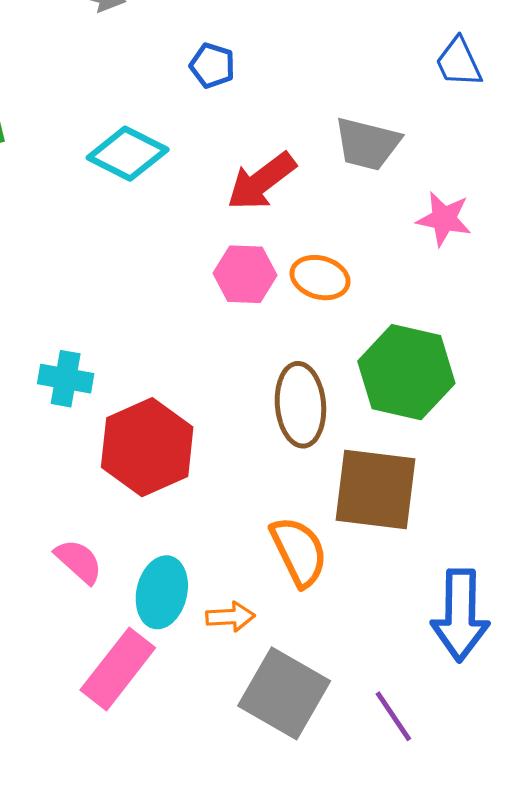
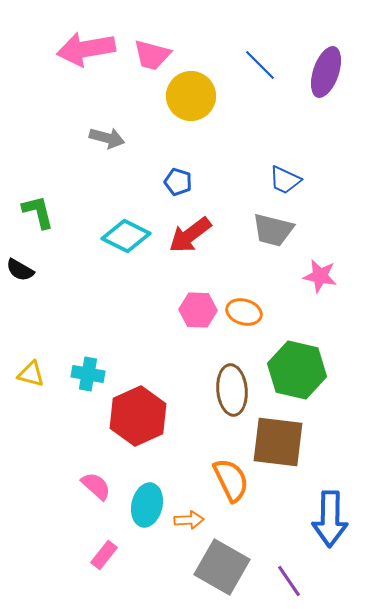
blue trapezoid: (459, 62) -> (285, 180), moved, turned -40
red arrow: (261, 181) -> (190, 235), moved
pink rectangle: (118, 669) -> (104, 555), moved, size x0.6

